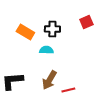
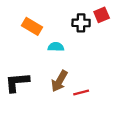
black cross: (52, 29) -> (81, 23), moved

